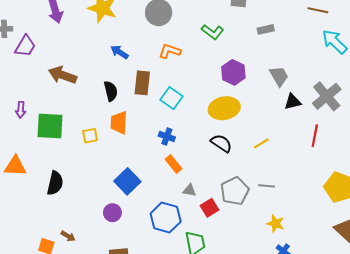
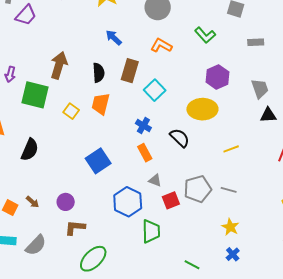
brown arrow: (62, 75) -> (59, 65), moved, turned 76
yellow square: (90, 136) -> (71, 111), turned 35
black semicircle: (221, 143) -> (180, 138), moved
purple circle: (112, 213) -> (66, 202), moved

